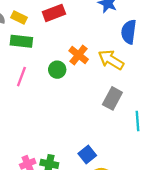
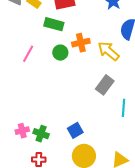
green rectangle: (21, 41) -> (54, 24), moved
orange cross: (79, 55) -> (81, 43), turned 30

